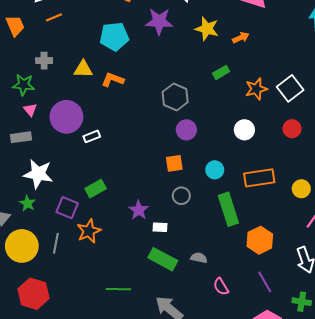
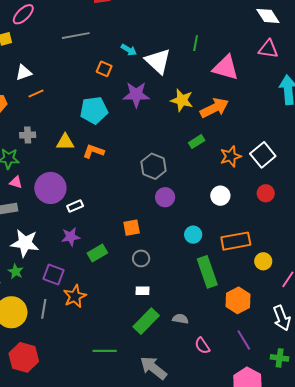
orange arrow: (241, 38) -> (214, 108), size x1.8
pink triangle: (30, 110) -> (16, 182), turned -32
orange square: (174, 163) -> (132, 228), moved
green rectangle: (96, 189) -> (97, 253), moved
yellow circle: (301, 189) -> (263, 261), moved
gray circle: (181, 196) -> (141, 258), moved
purple star: (139, 210) -> (71, 237), moved, turned 30
green rectangle: (163, 259) -> (146, 321), turned -72

